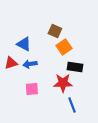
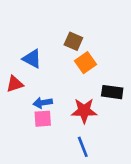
blue arrow: (30, 64) -> (43, 103), moved
black rectangle: (75, 67) -> (112, 92), moved
blue line: (72, 105) -> (83, 147), moved

